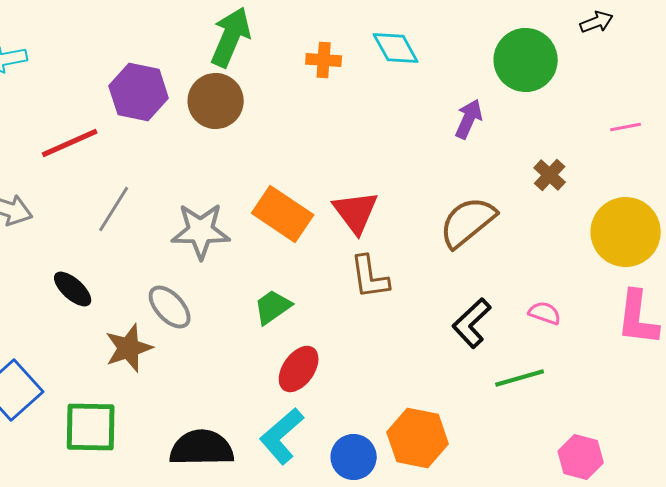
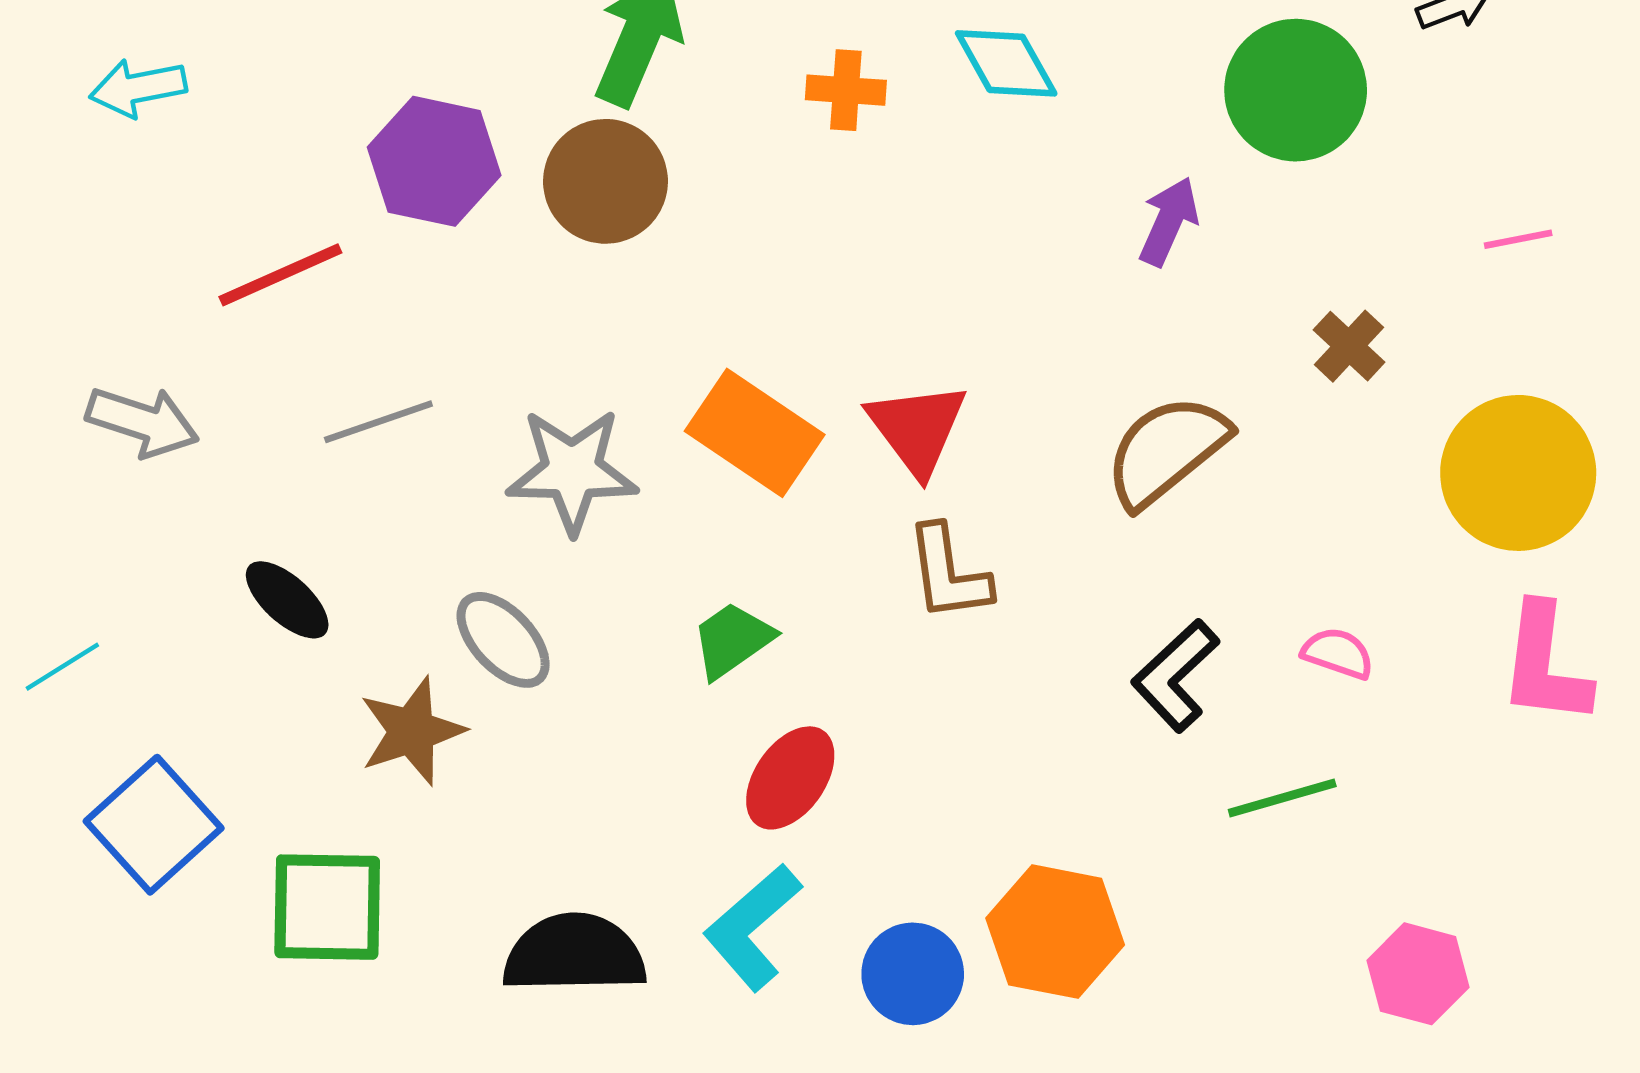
gray line: (114, 209) -> (378, 422), turned 39

